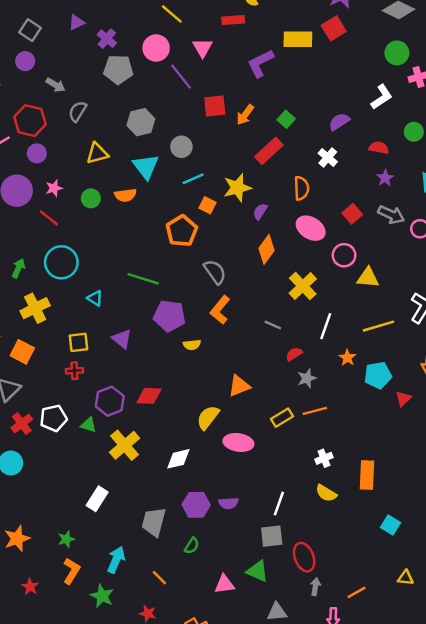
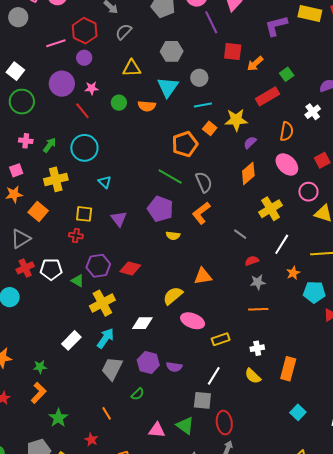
green line: (143, 279) -> (170, 176), moved
yellow rectangle: (282, 418) -> (221, 339), moved
cyan arrow: (116, 560) -> (106, 338), moved

